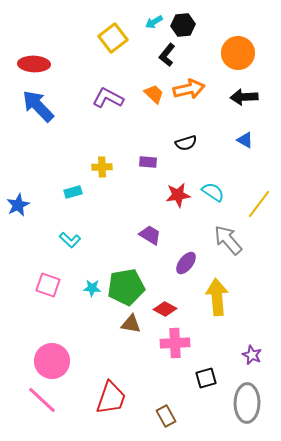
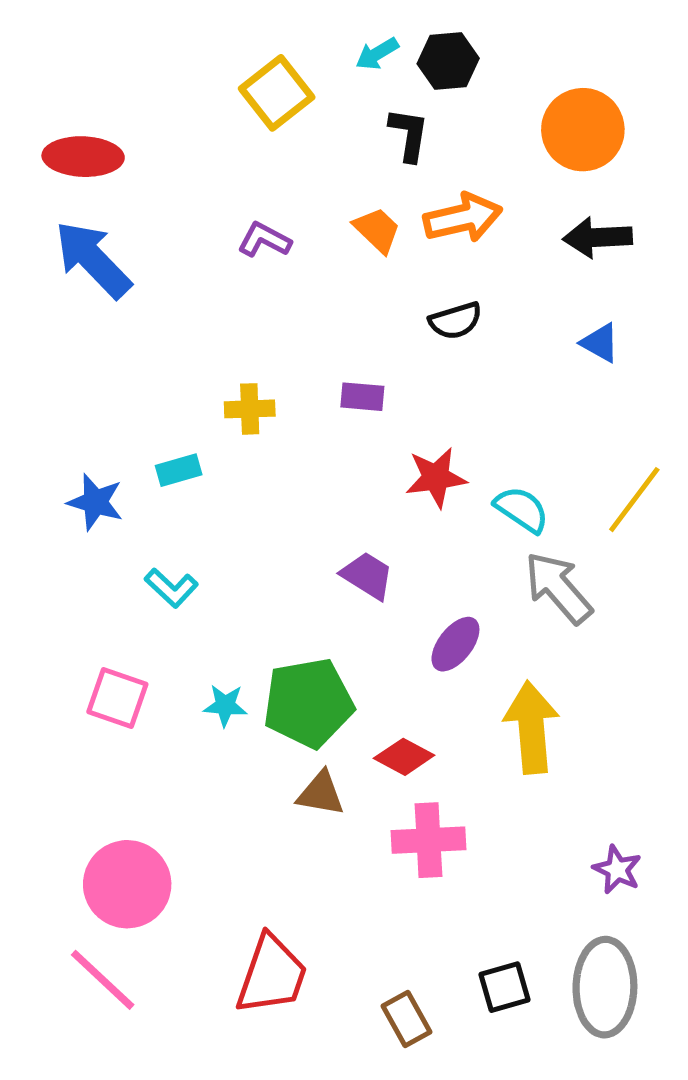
black L-shape: (167, 55) -> (409, 135), turned 150
purple L-shape: (108, 98) -> (264, 240), size x0.7
black semicircle: (186, 143) -> (455, 321), moved
cyan semicircle: (213, 192) -> (522, 509), moved
blue star: (18, 205) -> (95, 502), moved, turned -30
black square: (206, 378) -> (504, 987), moved

